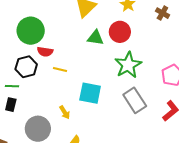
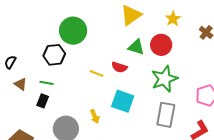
red semicircle: (45, 52) -> (119, 67), moved
black hexagon: (26, 67) -> (54, 55), moved
gray rectangle: (135, 100) -> (166, 115), turned 35

